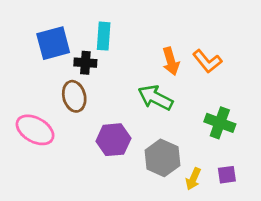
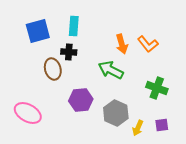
black cross: (85, 63) -> (69, 52), moved
pink ellipse: (35, 130) -> (28, 113), moved

